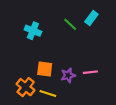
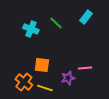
green line: (70, 24) -> (56, 23), moved
purple star: (68, 75) -> (68, 78), moved

